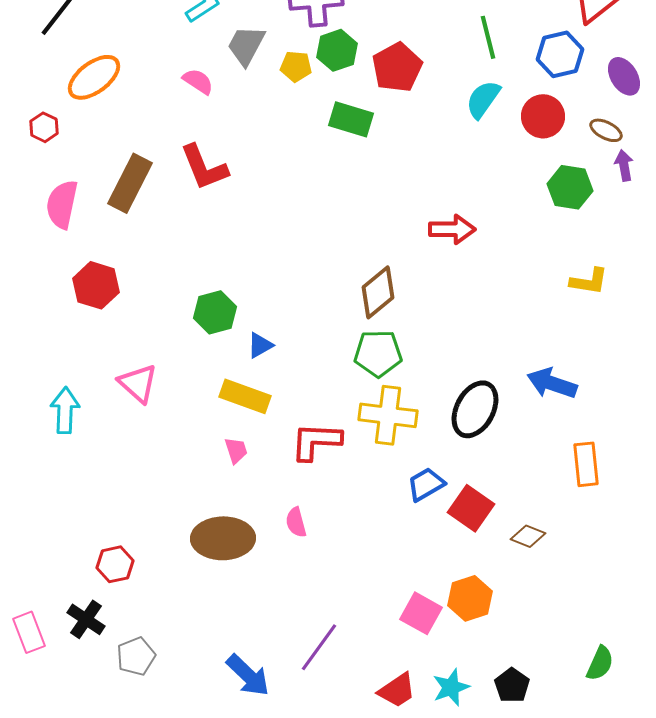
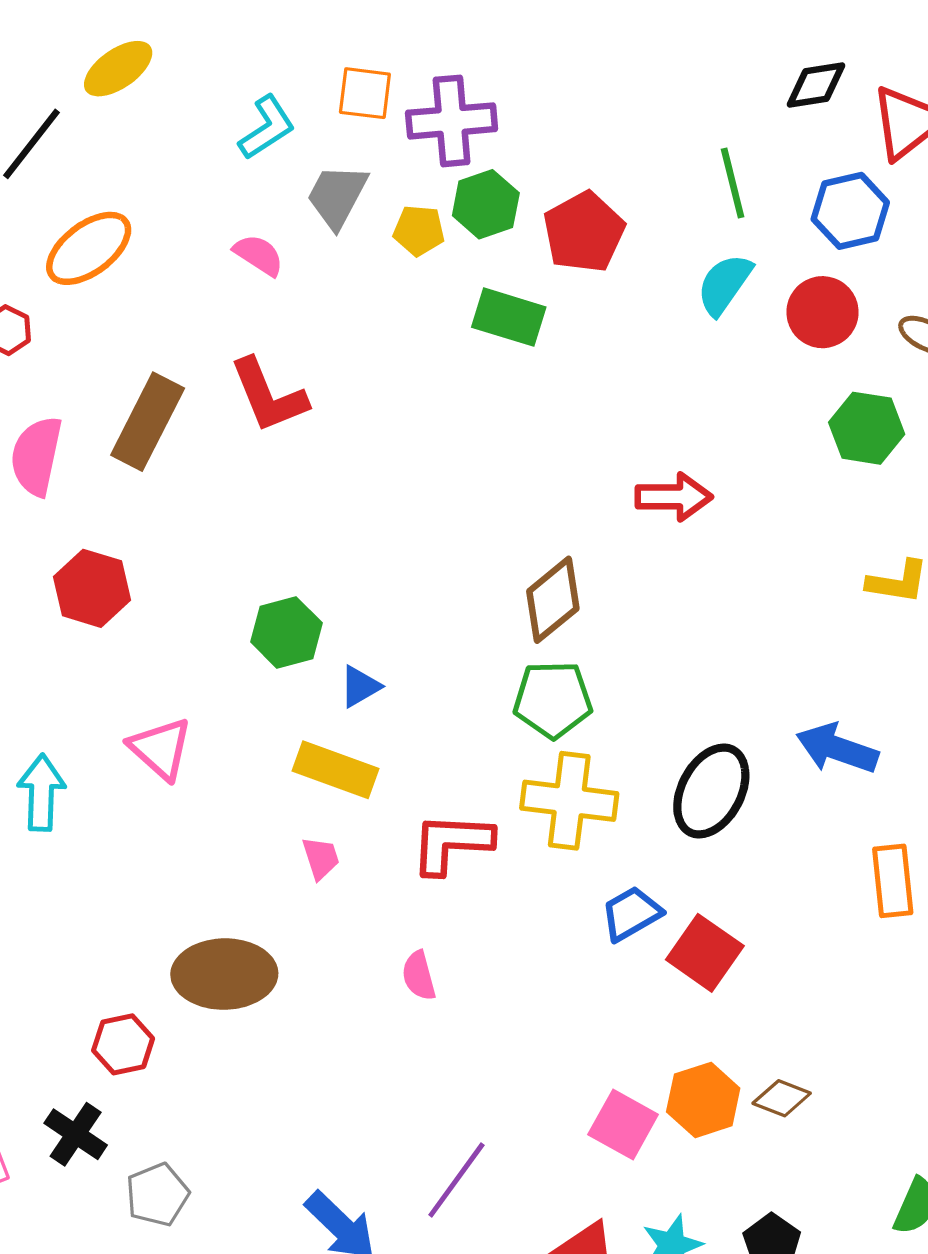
brown diamond: (528, 536) -> (782, 1098), moved
brown ellipse: (223, 538) -> (224, 974), moved

